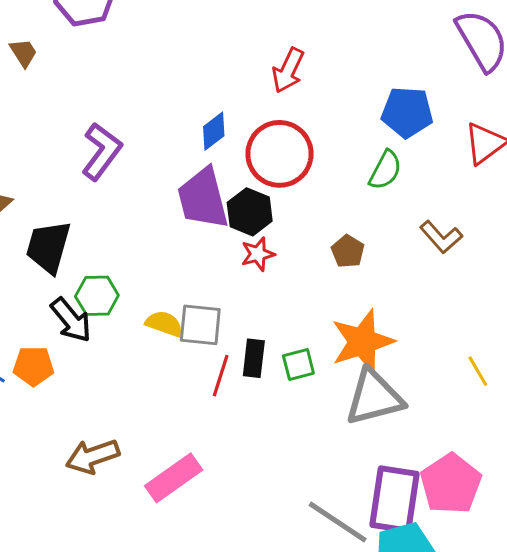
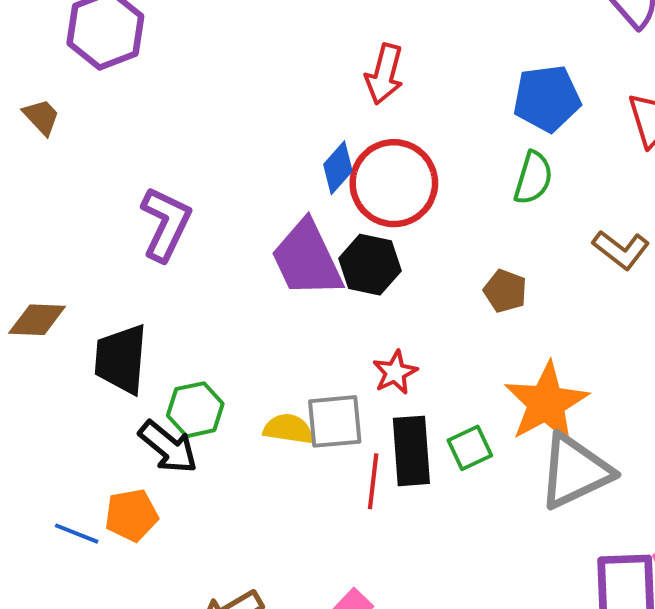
blue diamond: (214, 131) -> (338, 168), moved
red star: (258, 254) -> (395, 372), moved
black rectangle: (254, 358) -> (411, 451), size x1.4

